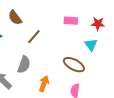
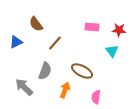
brown ellipse: (74, 65) -> (82, 71), moved

